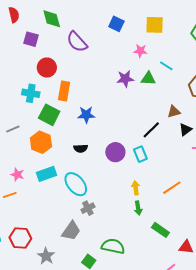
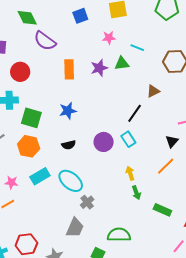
green diamond: (52, 19) -> (27, 18), moved
blue square: (116, 24) -> (80, 16), turned -35
orange rectangle: (64, 91) -> (69, 69), moved
black triangle: (185, 130) -> (172, 141), moved

